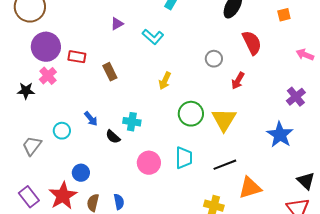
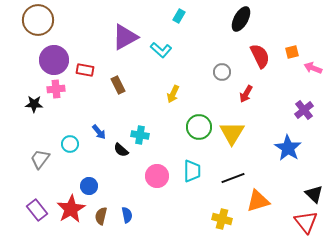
orange square: (284, 15) -> (292, 52), moved
purple triangle: (117, 24) -> (125, 37), size x2.0
pink cross: (48, 76) -> (56, 89), turned 36

